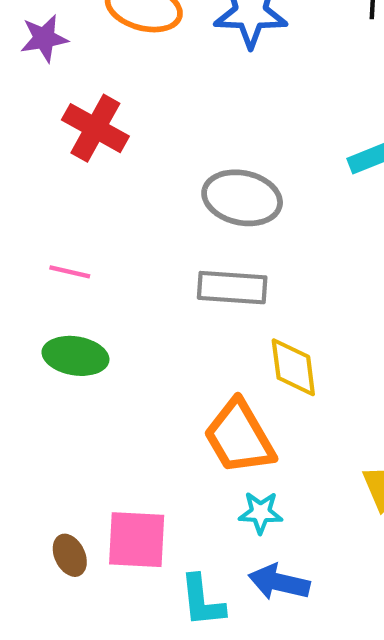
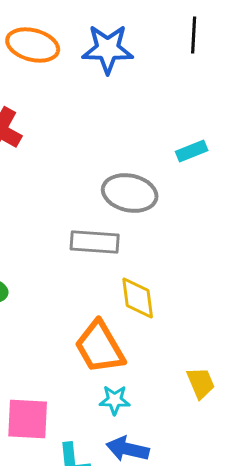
gray ellipse: (242, 198) -> (130, 193), moved

